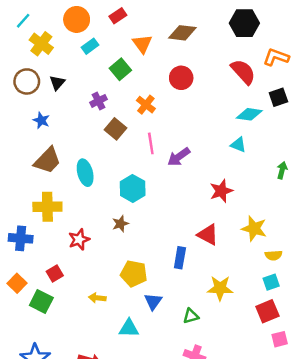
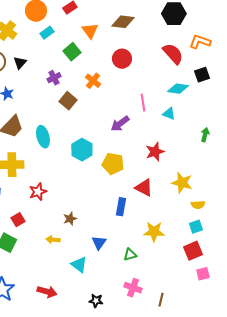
pink line: (151, 143) -> (143, 103), moved
brown star: (120, 224) -> (70, 219), moved
yellow pentagon: (134, 274) -> (113, 164), moved
cyan triangle: (129, 328) -> (79, 265), turned 36

